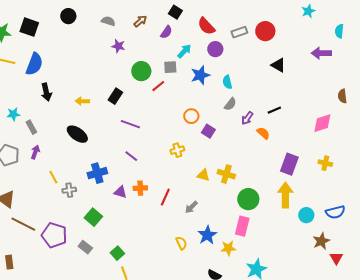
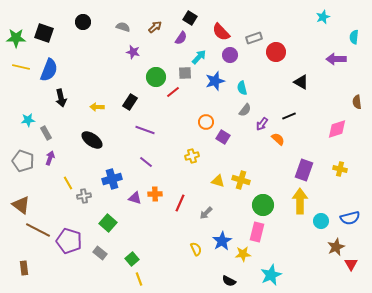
red circle: (265, 31) -> (276, 52), moved
black triangle: (278, 65) -> (301, 82), moved

